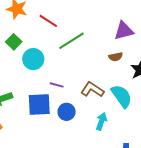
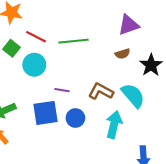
red line: (48, 21) -> (36, 37), moved
green line: (72, 41) -> (74, 41), turned 32
cyan arrow: (101, 121) -> (114, 125), size x1.4

